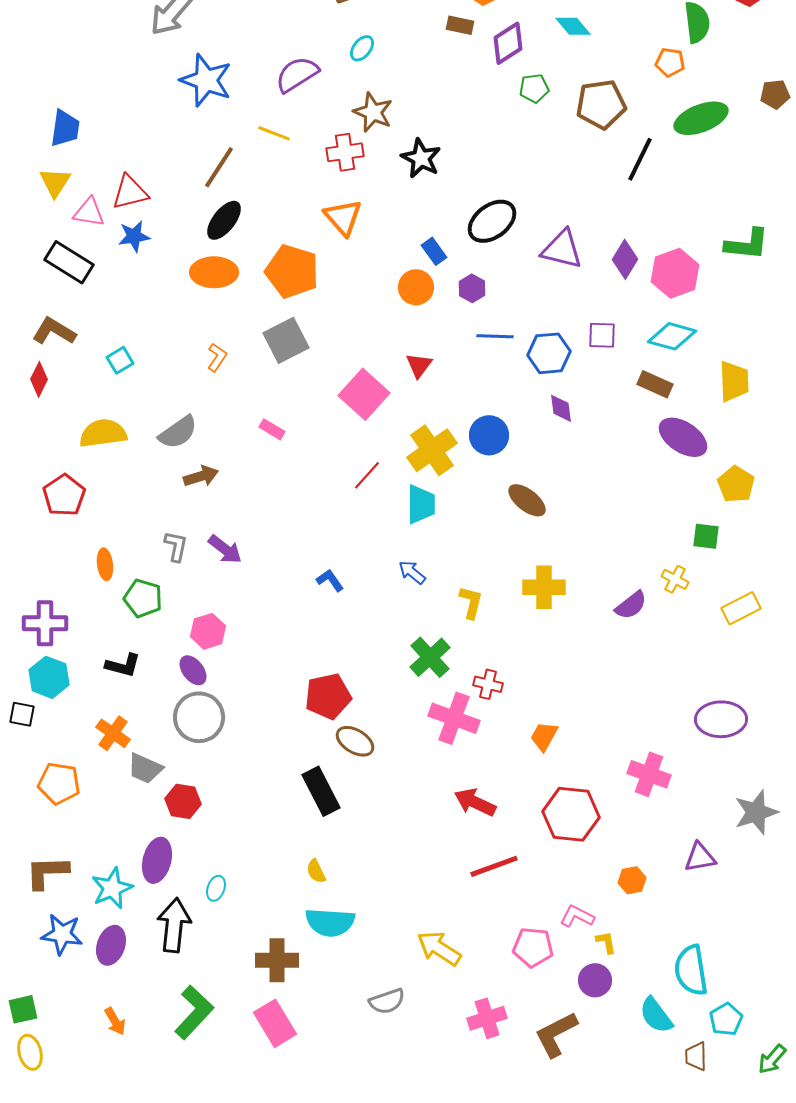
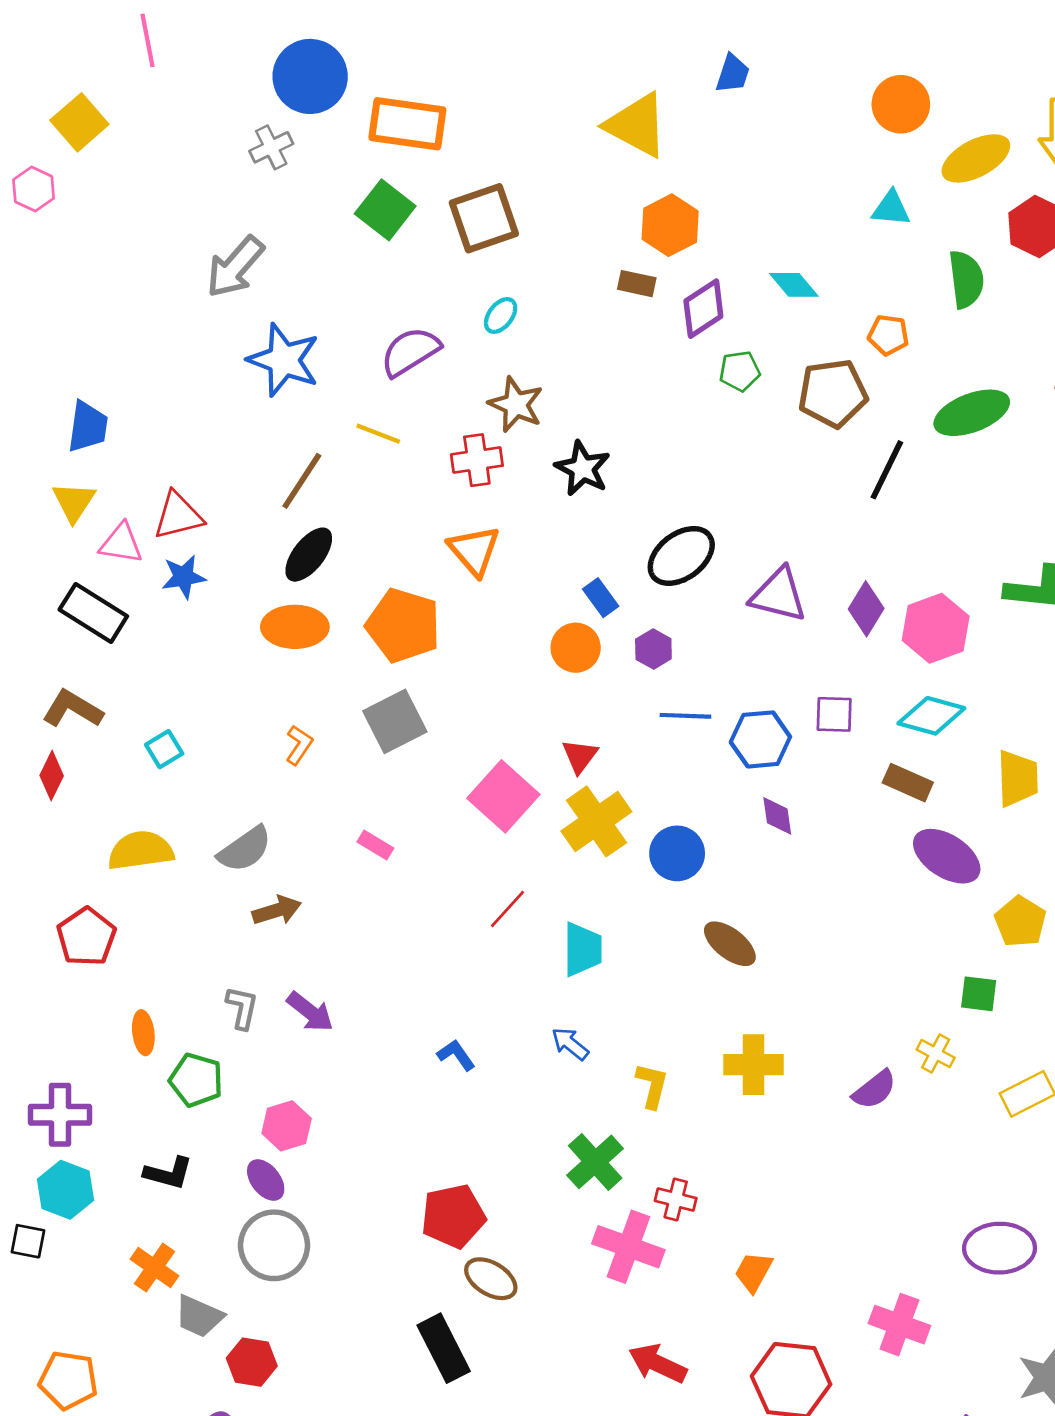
orange pentagon: (670, 62) -> (888, 335), moved
yellow cross: (432, 450) -> (596, 821), moved
orange pentagon: (59, 783) -> (68, 1380), moved

